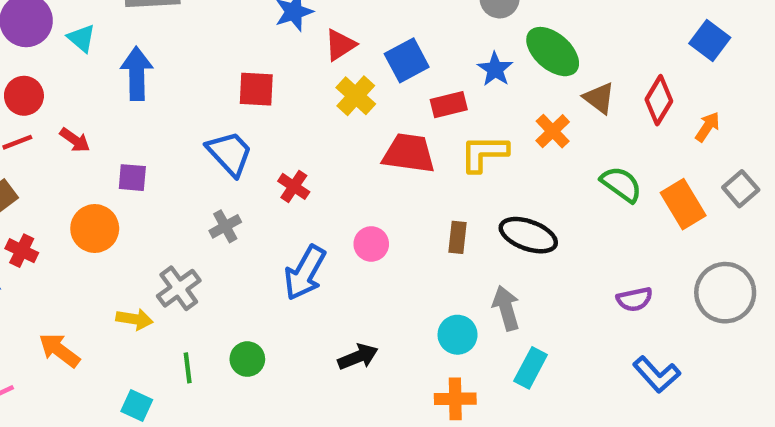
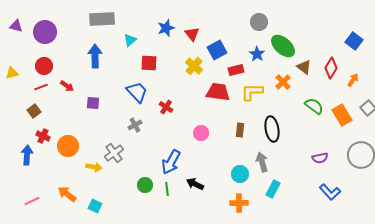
cyan triangle: (81, 38) -> (130, 40), moved, turned 40
red triangle: (340, 45) -> (192, 34), moved, turned -35
orange circle: (95, 228) -> (68, 146), moved
black ellipse: (528, 235) -> (272, 129), turned 60
blue arrow: (305, 273) -> (171, 162), moved
orange arrow: (59, 350) -> (67, 194), moved
black arrow: (358, 357) -> (195, 184), turned -132
green line: (188, 368) -> (167, 189), moved

